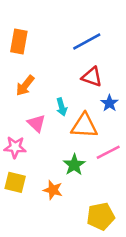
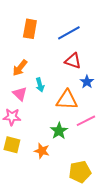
orange rectangle: (19, 42) -> (30, 29), moved
cyan arrow: (62, 107) -> (40, 85), moved
pink triangle: (36, 123) -> (20, 94), moved

